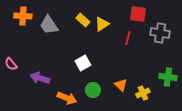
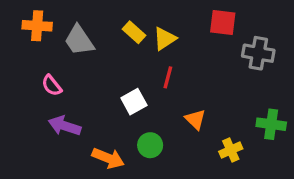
red line: (128, 38) -> (168, 77), moved
pink semicircle: (11, 64) -> (52, 85), moved
orange triangle: (121, 85) -> (195, 119), moved

